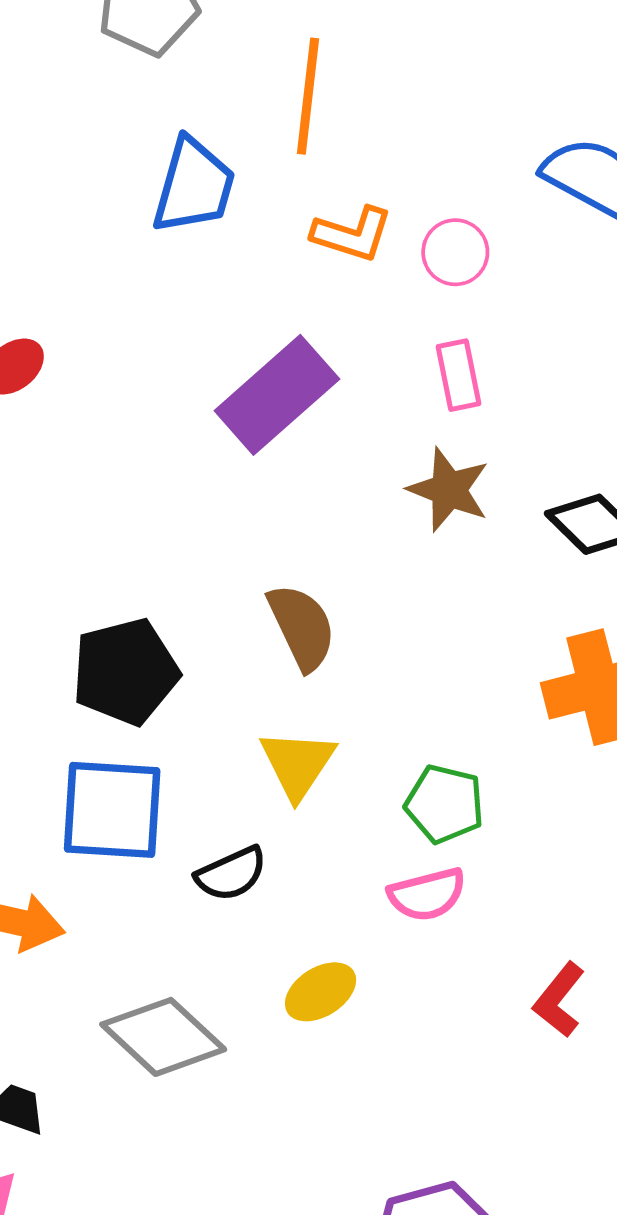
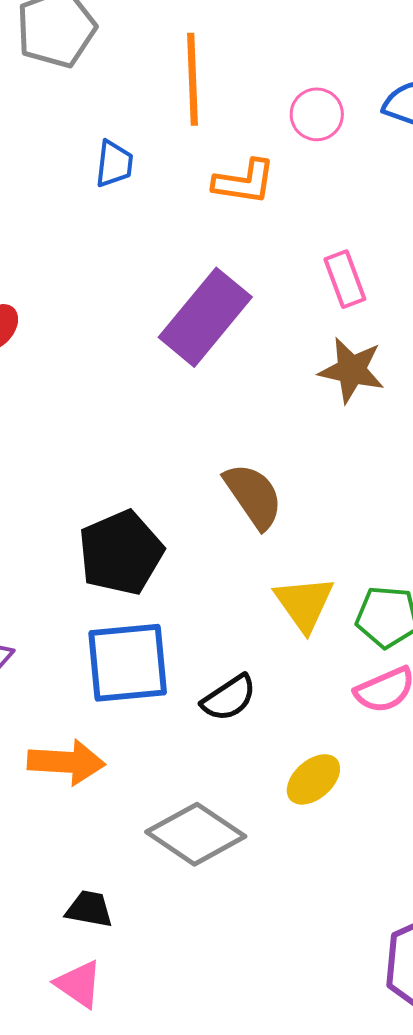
blue trapezoid: (194, 186) -> (114, 164), size x0.6
pink circle: (455, 252) -> (317, 114), moved
yellow triangle: (298, 764) -> (304, 603), moved

